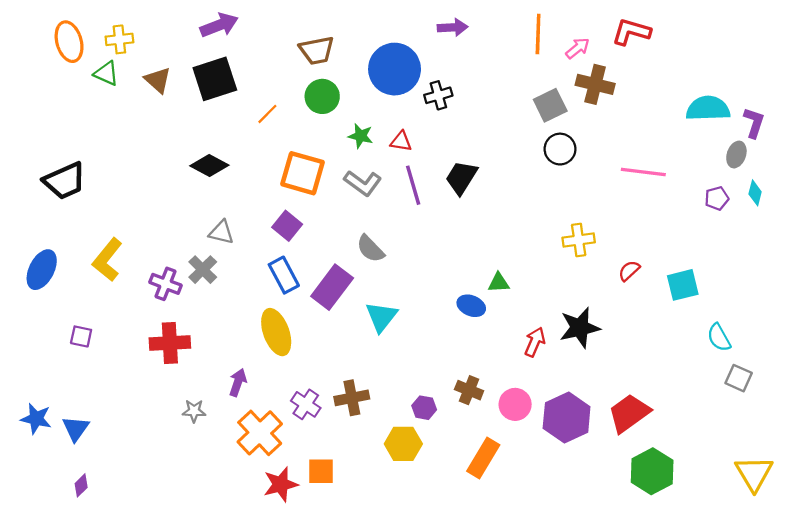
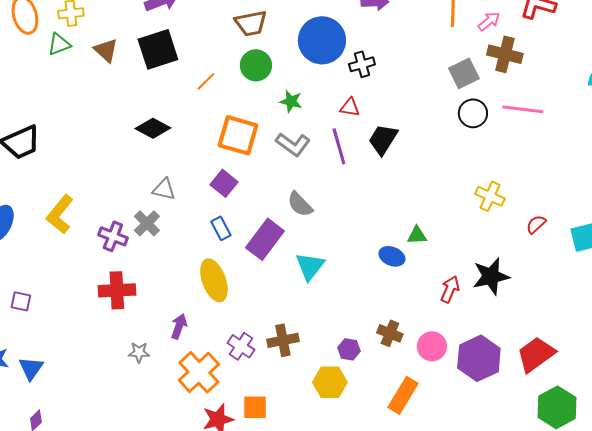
green triangle: (106, 73) -> (59, 44), turned -45
red triangle: (401, 141) -> (350, 107), moved
pink line: (643, 172) -> (523, 109), moved
yellow cross: (579, 240) -> (490, 196), turned 32
blue rectangle: (284, 275) -> (221, 228), size x0.7
purple square: (81, 336) -> (21, 301), moved

